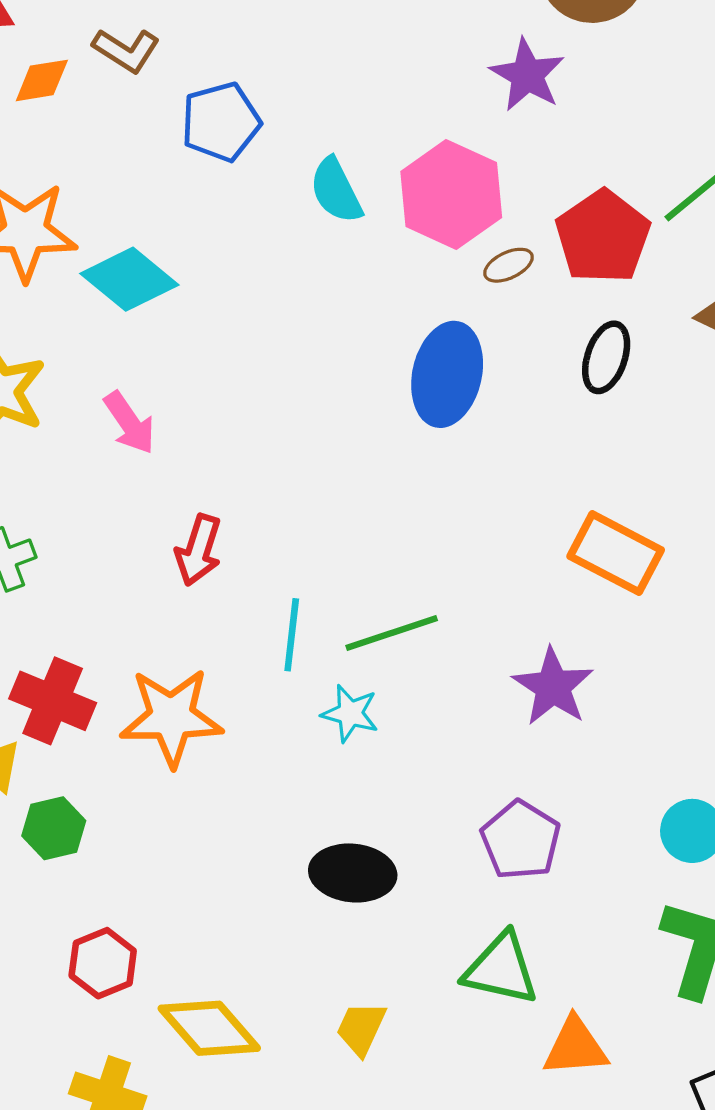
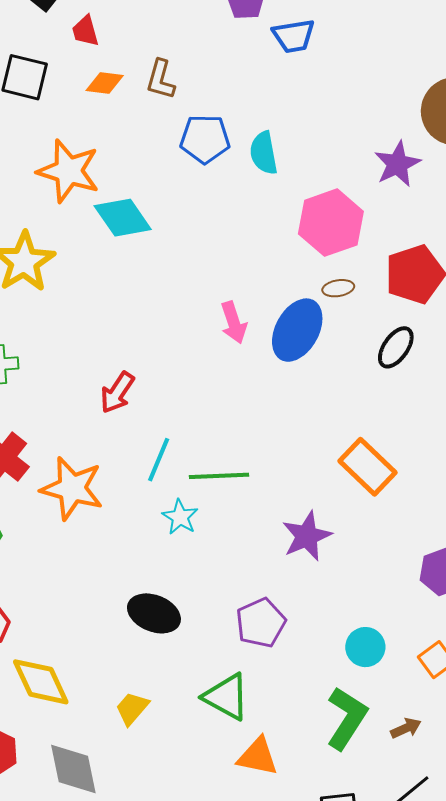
brown L-shape: (126, 50) -> (161, 79), turned 57
cyan semicircle: (336, 190) -> (264, 153), moved
brown ellipse: (508, 265) -> (338, 288), moved
pink arrow: (130, 423) -> (234, 322), moved

